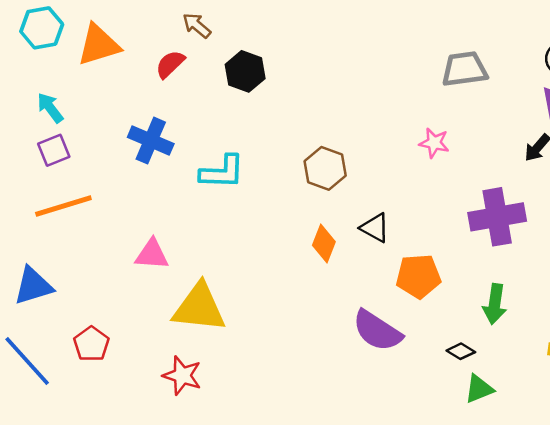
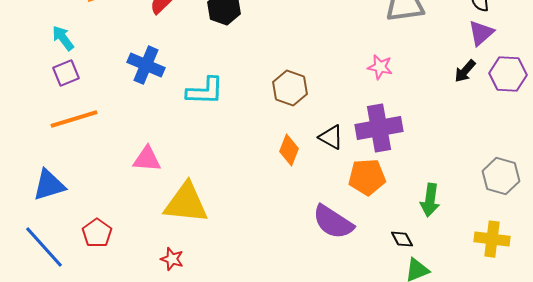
purple cross: (497, 217) -> (379, 128), moved
black diamond: (461, 351) -> (402, 239), turned 30
red star: (182, 376) -> (172, 259), size x0.7

